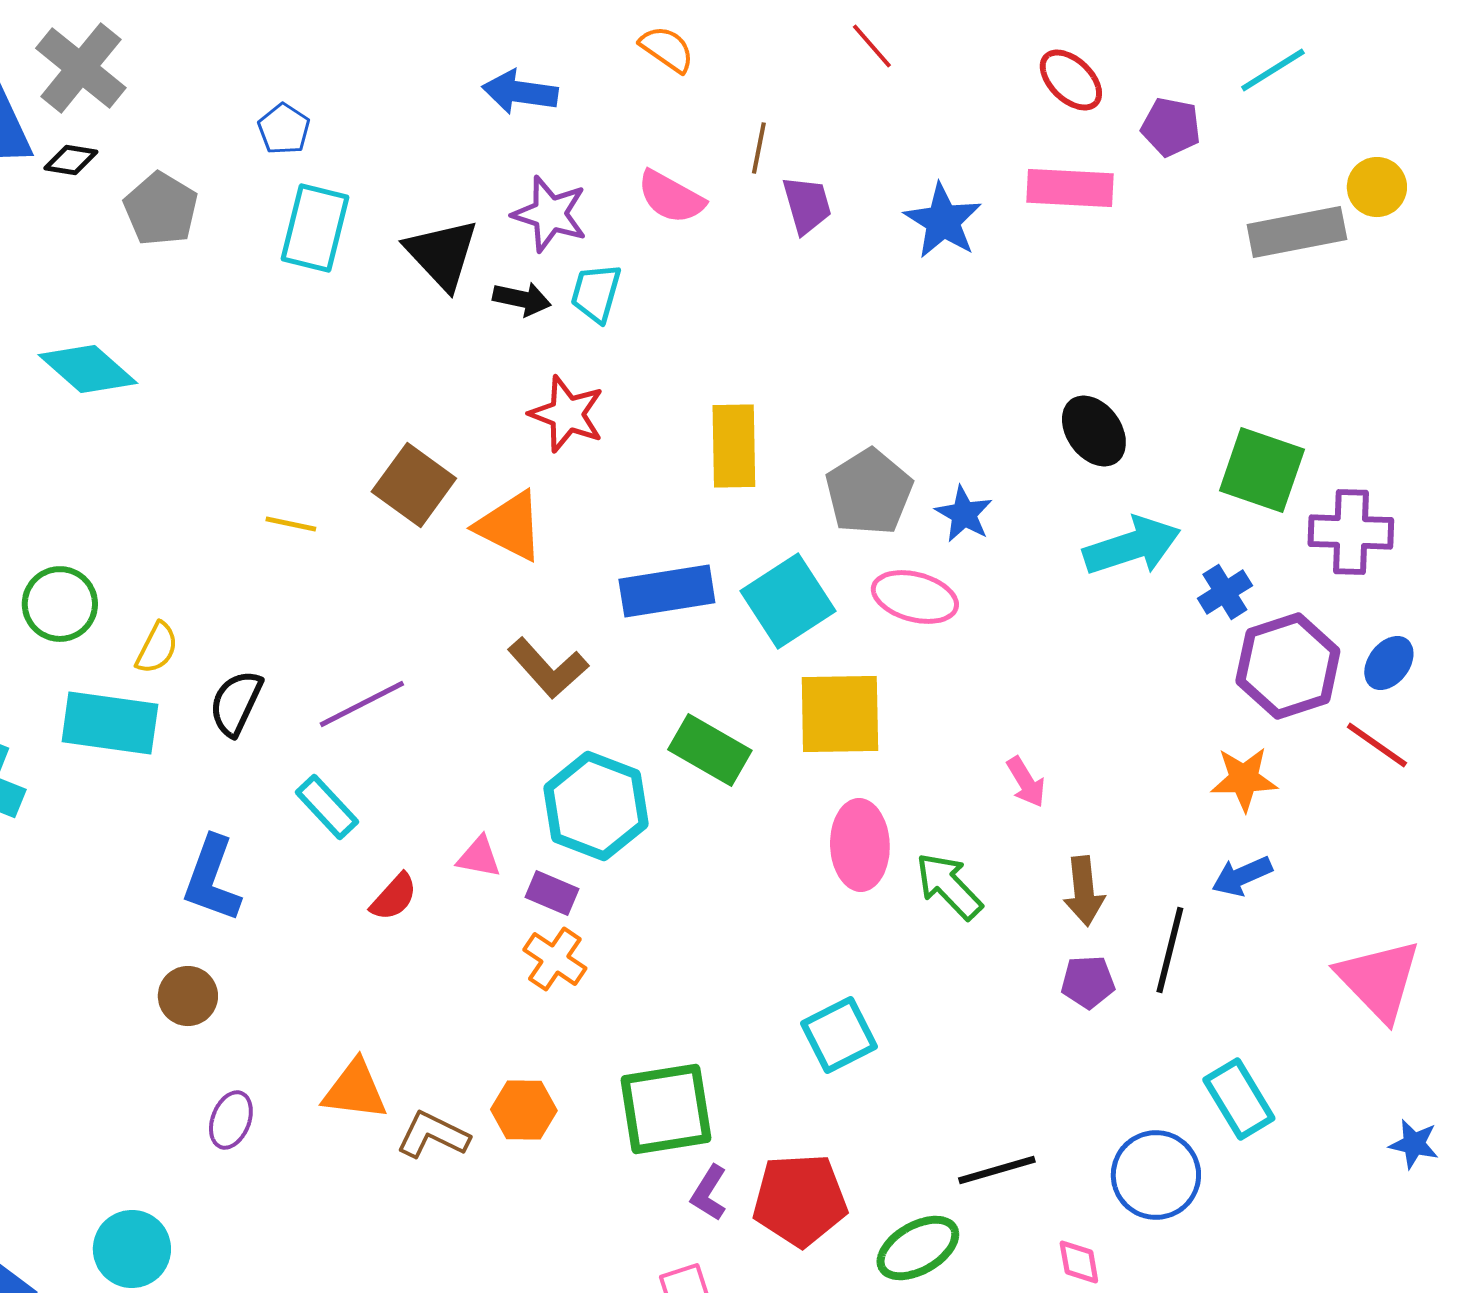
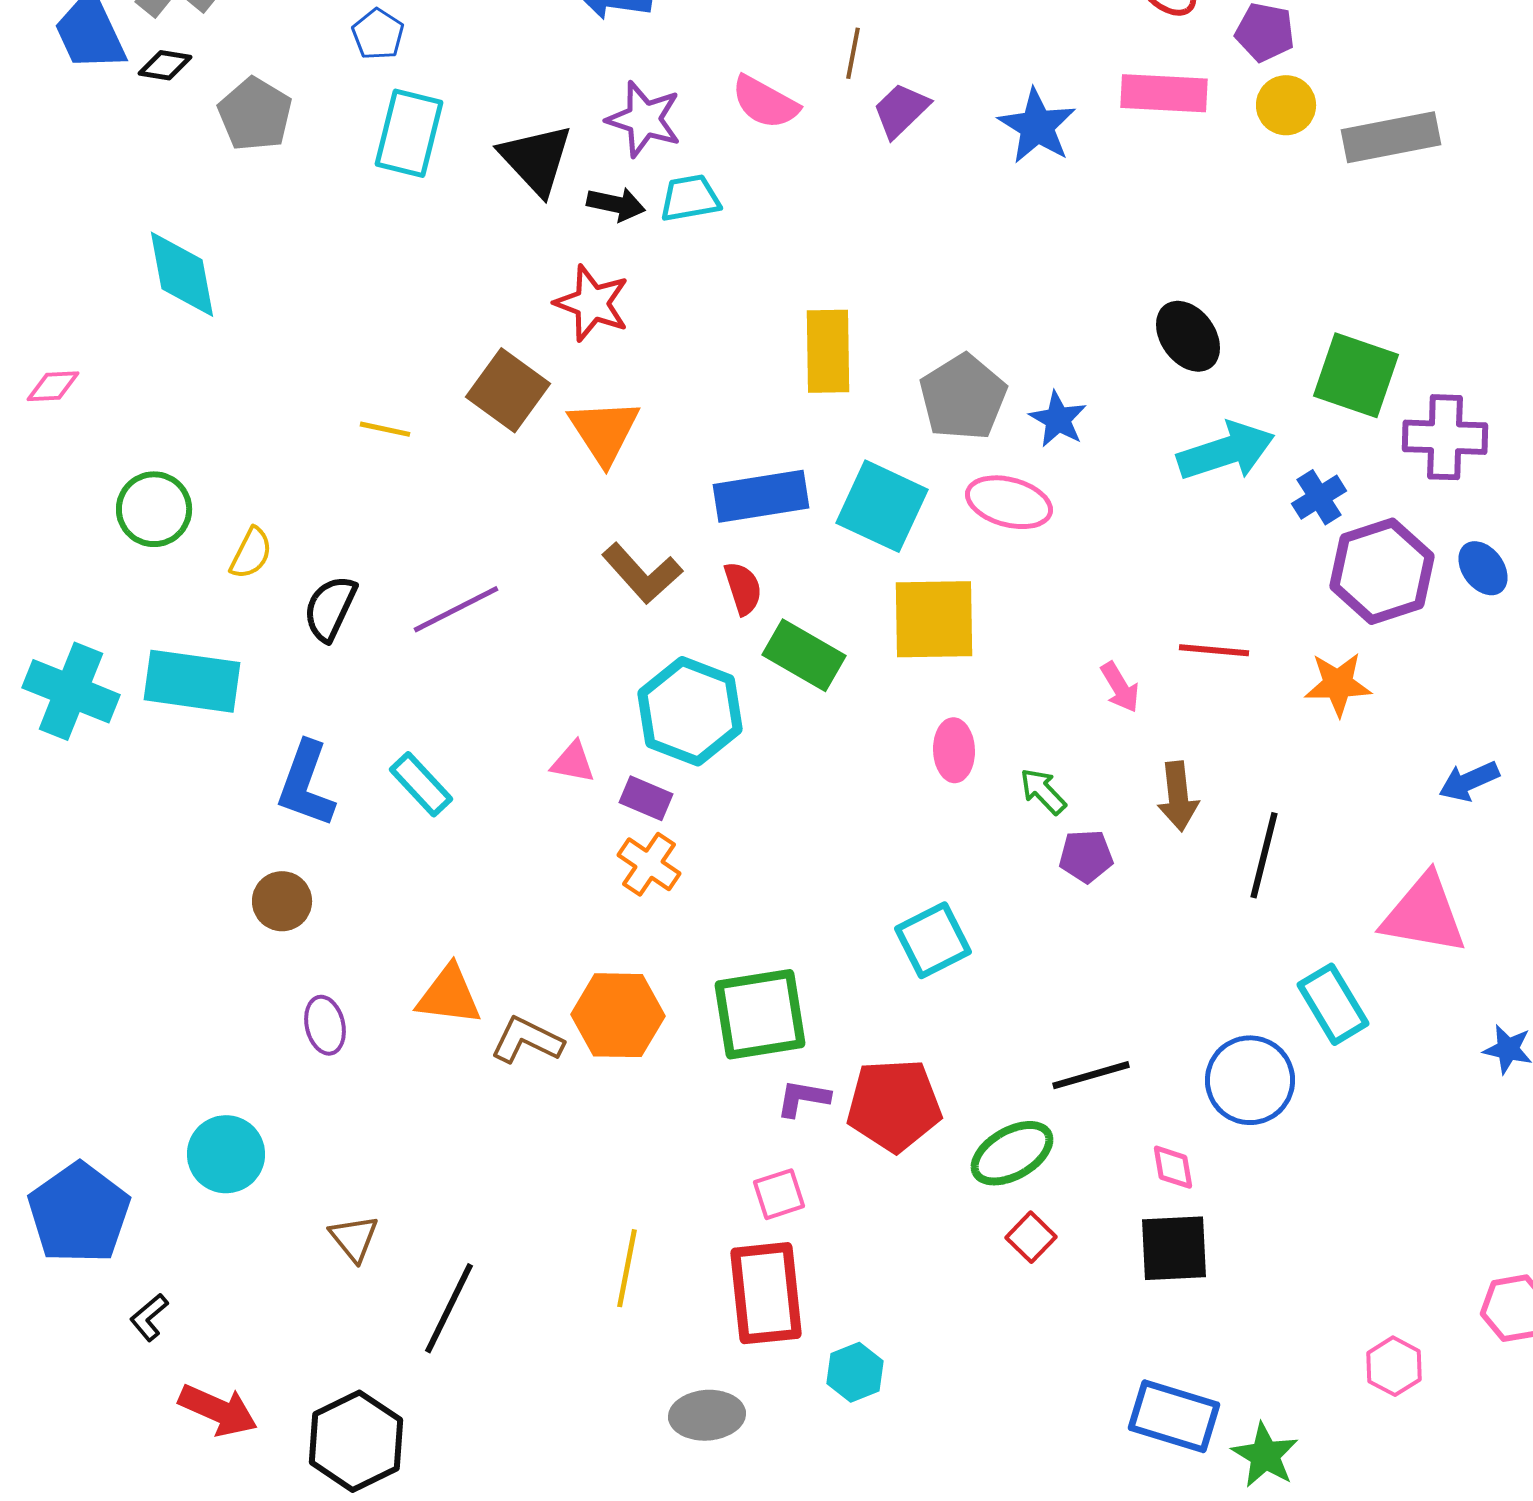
yellow circle: (1377, 187) -> (1286, 105), moved
purple trapezoid: (807, 205) -> (901, 110), turned -118
cyan trapezoid: (596, 293) -> (690, 198), turned 64
cyan diamond: (88, 369) -> (182, 274), turned 38
red star: (567, 414) -> (592, 303), moved
orange triangle: (510, 526) -> (604, 431), turned 30
cyan square: (788, 601) -> (882, 506), turned -32
blue ellipse: (1389, 663) -> (1483, 568), turned -74
cyan rectangle: (110, 723) -> (192, 681), moved
red line: (1377, 745) -> (1214, 650), moved, turned -30
cyan rectangle: (327, 807) -> (421, 784), moved
pink ellipse: (860, 845) -> (954, 750), size x0.7
blue arrow: (1242, 876) -> (1469, 781), moved
green arrow: (949, 886) -> (1043, 791), size x0.7
red semicircle: (394, 897) -> (743, 588), moved, turned -60
pink triangle: (1379, 980) -> (1424, 914), moved, turned -36
purple pentagon: (1088, 982) -> (1086, 856), moved
orange hexagon: (524, 1110) -> (618, 1015), size x1.4
purple ellipse: (231, 1120) -> (325, 1025), turned -34
purple L-shape: (709, 1193) -> (803, 1098), turned 68

